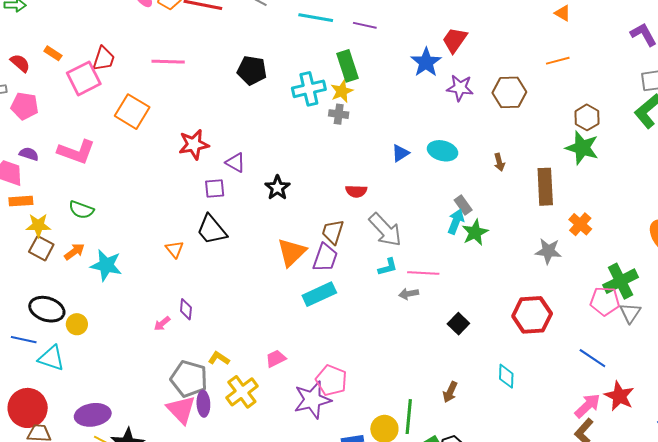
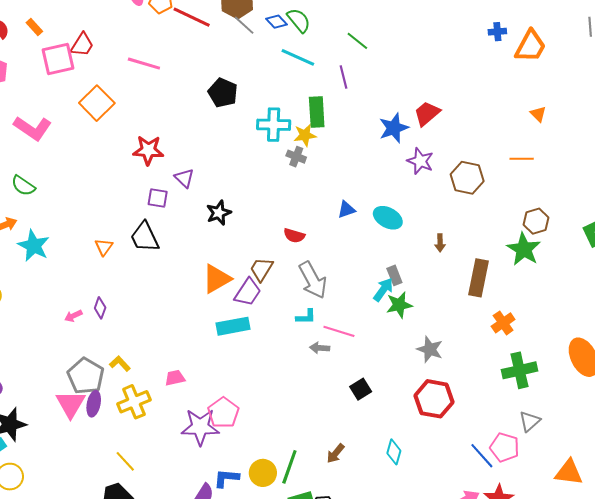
purple line: (365, 25) -> (343, 77), turned 50
gray star: (548, 251) -> (430, 349), moved
green cross: (621, 281) -> (519, 370), moved
pink pentagon: (605, 301) -> (505, 447), moved

